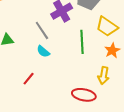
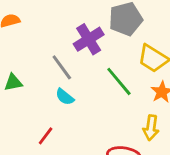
green line: (82, 42) -> (119, 81), turned -35

